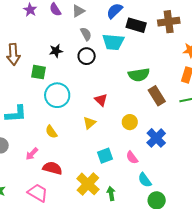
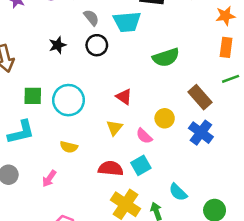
green square: (39, 72) -> (33, 96), moved
brown rectangle: (157, 96) -> (200, 97), moved
yellow semicircle: (51, 132) -> (69, 147), turned -32
pink semicircle: (132, 158) -> (144, 136), moved
red semicircle: (52, 168) -> (111, 168), moved
cyan semicircle: (145, 180) -> (178, 192), moved

